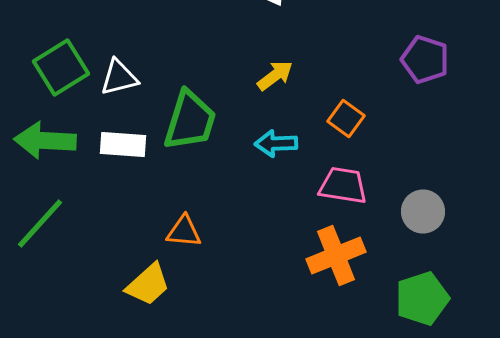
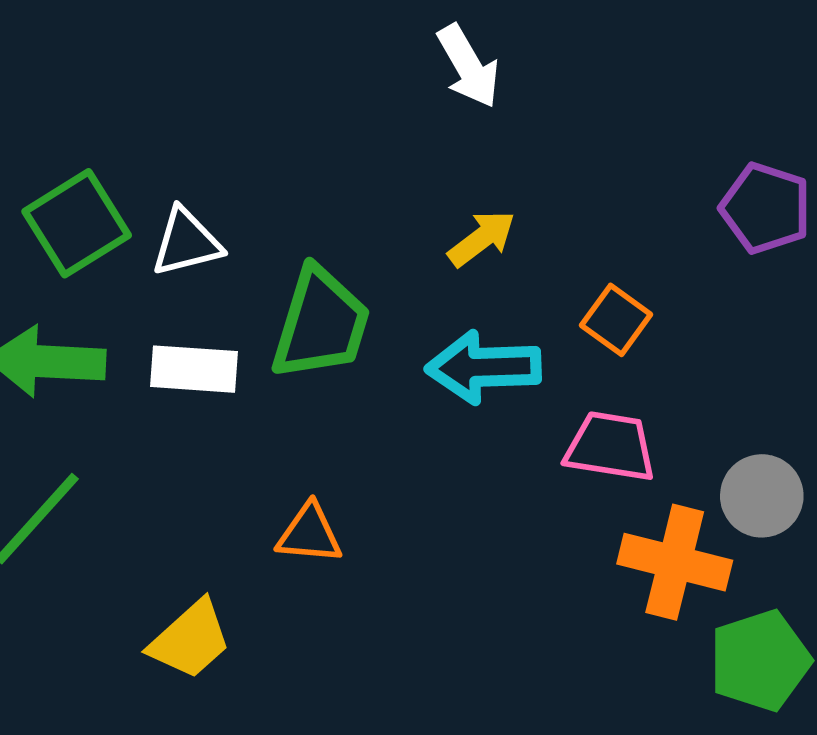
cyan arrow: (276, 144) -> (484, 367), size x1.4
orange cross: (336, 256) -> (675, 562), moved, turned 36
yellow trapezoid: (148, 284) -> (190, 640), moved

